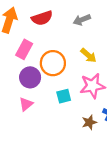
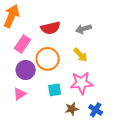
red semicircle: (42, 18) -> (50, 28), moved
gray arrow: (82, 20) -> (83, 29), moved
brown star: (89, 122) -> (72, 109), moved

